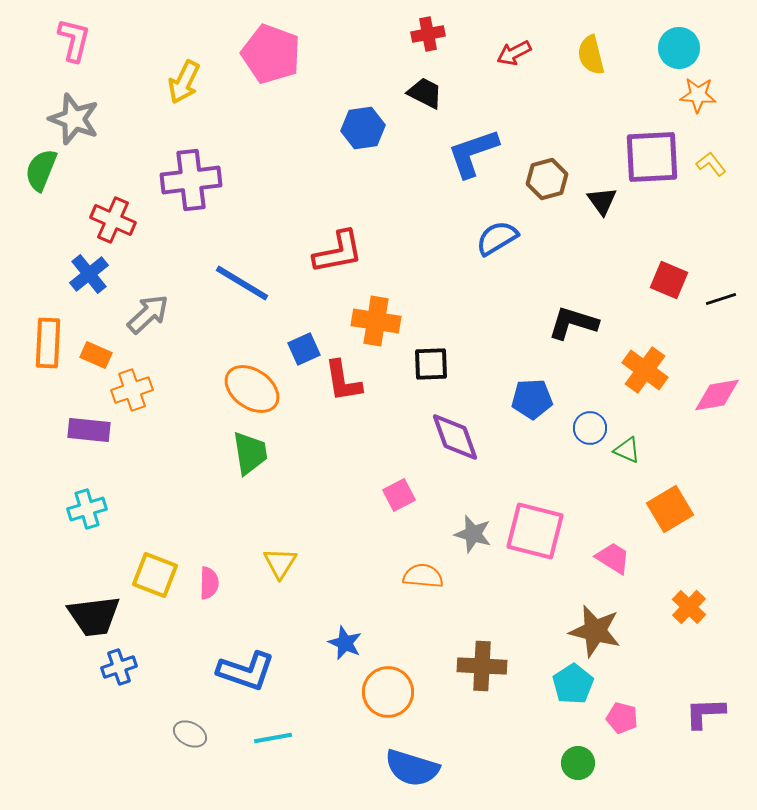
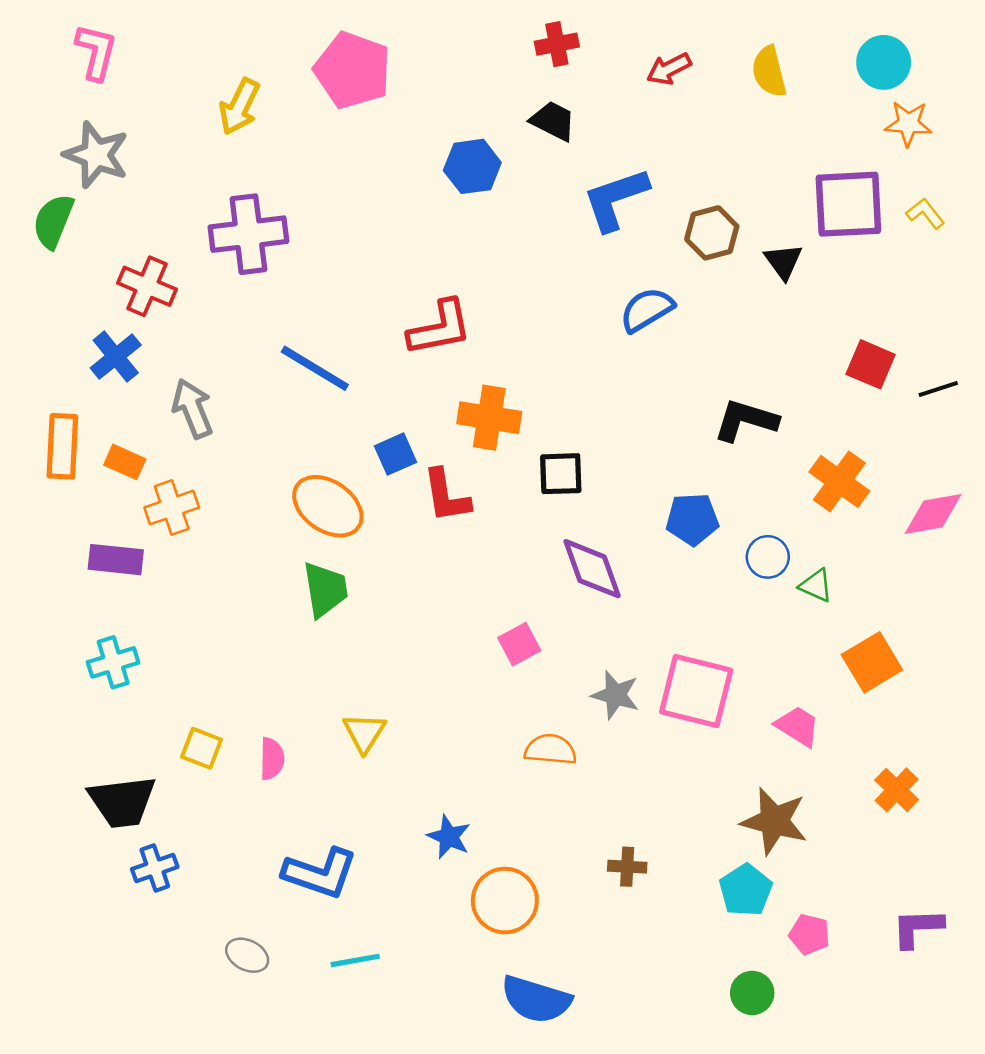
gray arrow: (148, 314) -> (193, 409), turned -69
yellow square: (155, 575) -> (202, 748), size x0.7
brown cross: (482, 666) -> (627, 867), size x0.6

